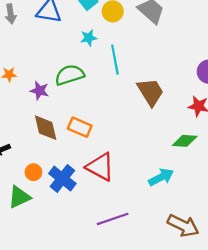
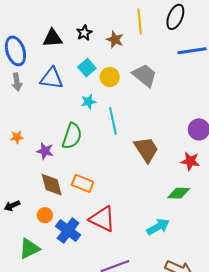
green semicircle: (70, 75) -> (72, 136), turned 128
orange circle: (33, 172) -> (45, 215), moved

